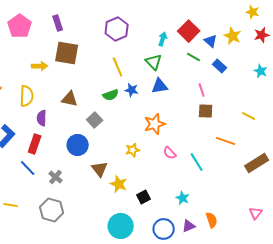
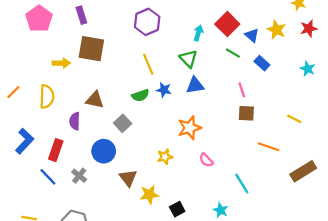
purple semicircle: (42, 118) -> (75, 121), moved
cyan line: (197, 162) -> (242, 183), moved
gray cross: (56, 177) -> (79, 176), moved
yellow star: (119, 184) -> (149, 195), turned -30

